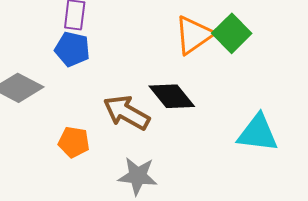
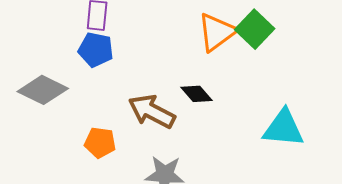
black diamond: (172, 96) -> (197, 94), size x0.7

